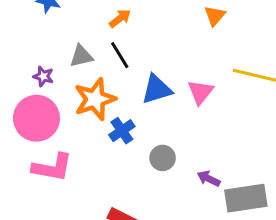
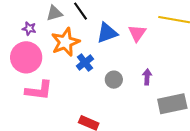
purple arrow: (209, 179) -> (147, 77), moved, turned 70

